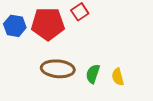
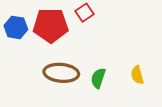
yellow semicircle: (118, 77) -> (137, 75), moved

